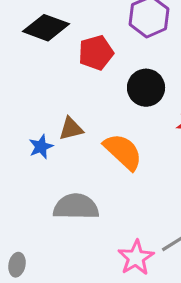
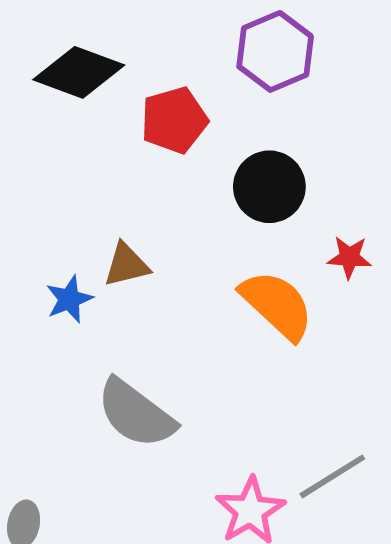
orange semicircle: (123, 152) -> (277, 305), moved
gray semicircle: (76, 207) -> (136, 414), turned -144

